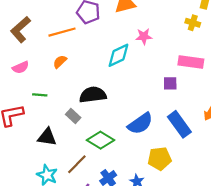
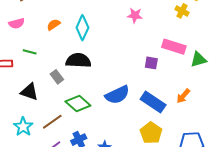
cyan diamond: (118, 55) -> (82, 28), moved, turned -50
blue rectangle: (179, 124) -> (153, 102), turned -30
yellow pentagon: (159, 159) -> (151, 133), moved, turned 30

